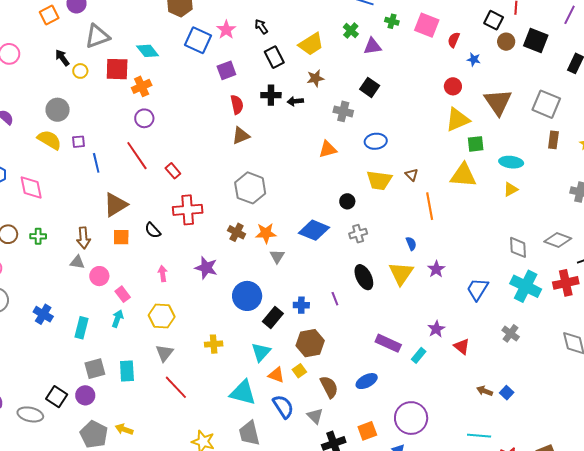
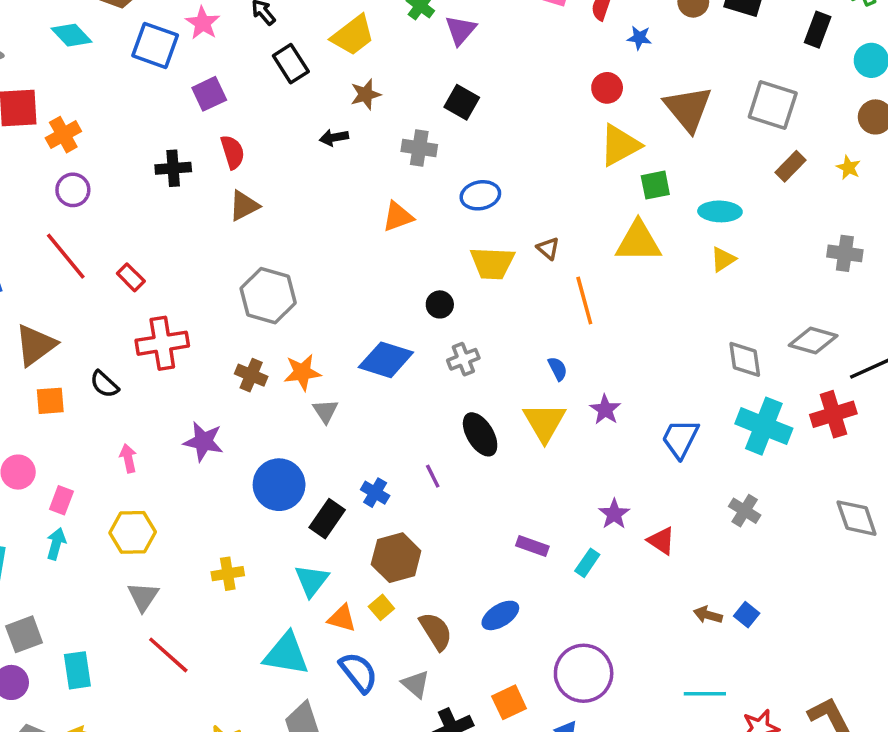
purple triangle: (372, 46) -> (461, 30), turned -36
cyan diamond: (148, 51) -> (72, 35), moved
black cross: (271, 95) -> (173, 168), moved
brown rectangle: (553, 140) -> (791, 166), turned 42
pink rectangle: (123, 294) -> (61, 500), turned 63
blue cross: (301, 305) -> (375, 493), turned 35
purple rectangle: (388, 343) -> (532, 546), size x0.7
cyan rectangle: (127, 371) -> (77, 670), moved

